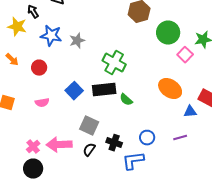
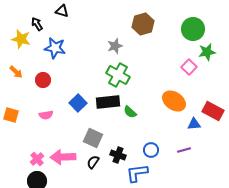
green circle: (168, 33) -> (193, 29), moved
gray star: (77, 41) -> (115, 46), moved

